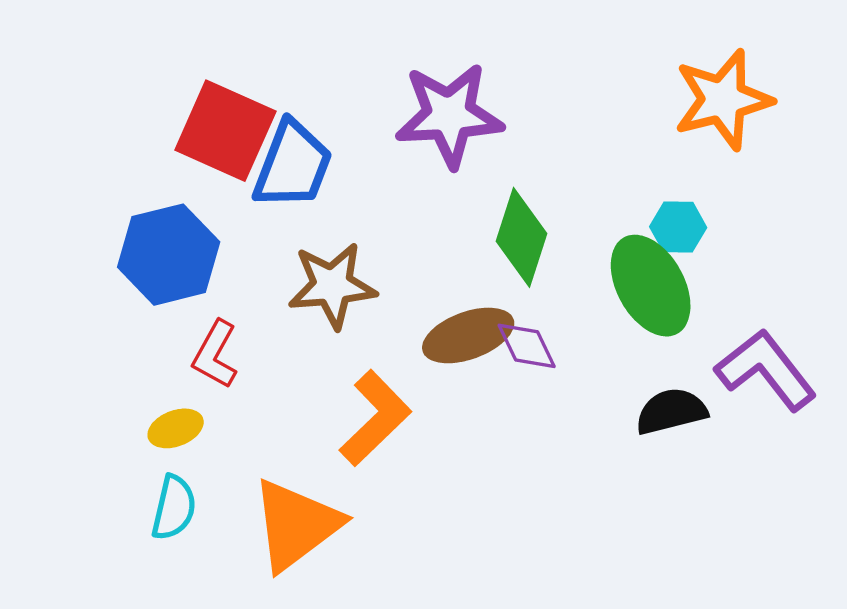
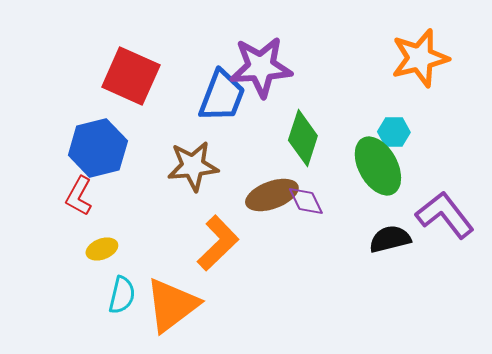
blue trapezoid: (293, 165) -> (222, 96), moved
red L-shape: (215, 354) -> (79, 196), moved
cyan semicircle: (174, 508) -> (122, 295), moved

